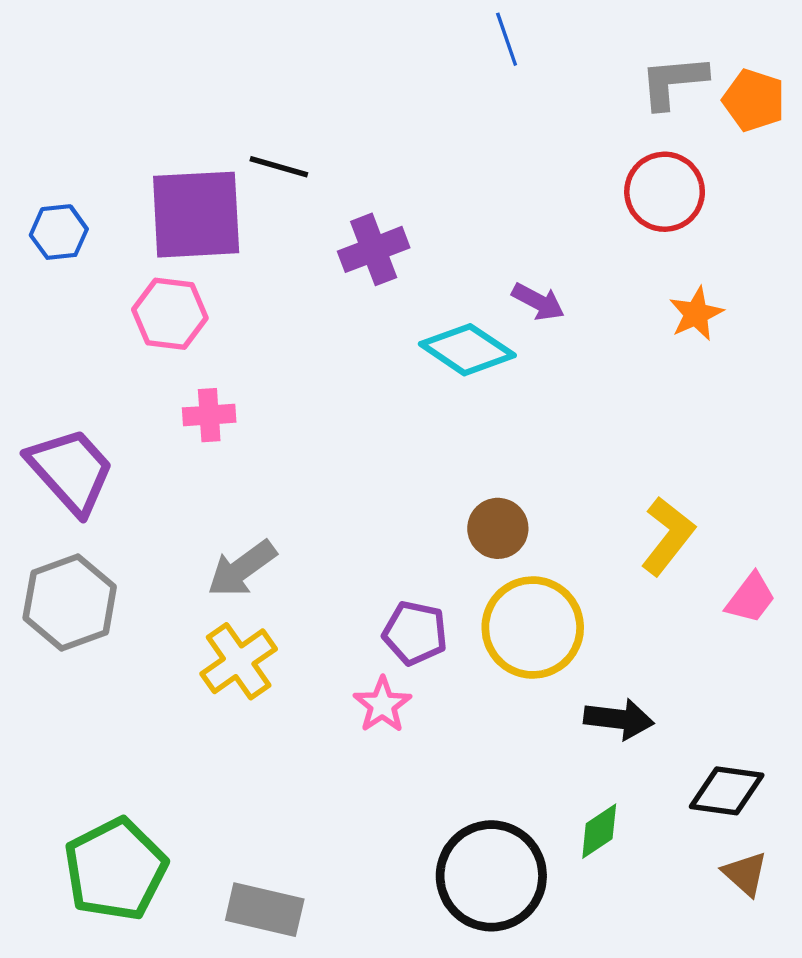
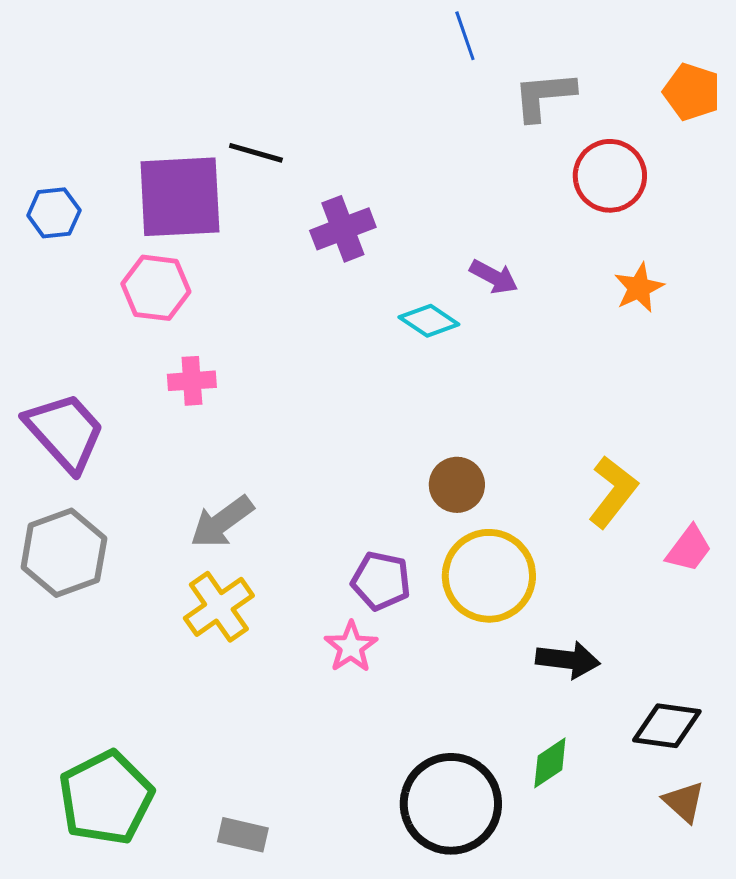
gray L-shape: (673, 82) -> (544, 96), moved
cyan diamond: (467, 350) -> (429, 321), size x0.7
gray rectangle: (265, 910) -> (243, 835), size x0.7

